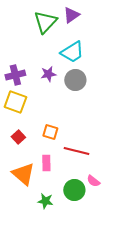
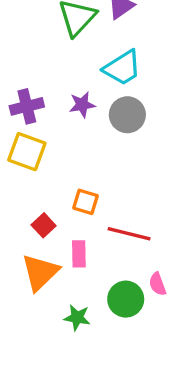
red square: (18, 137) -> (44, 225), moved
orange triangle: (23, 174) -> (40, 272), turned 35
pink semicircle: (93, 181) -> (158, 284), turned 32

